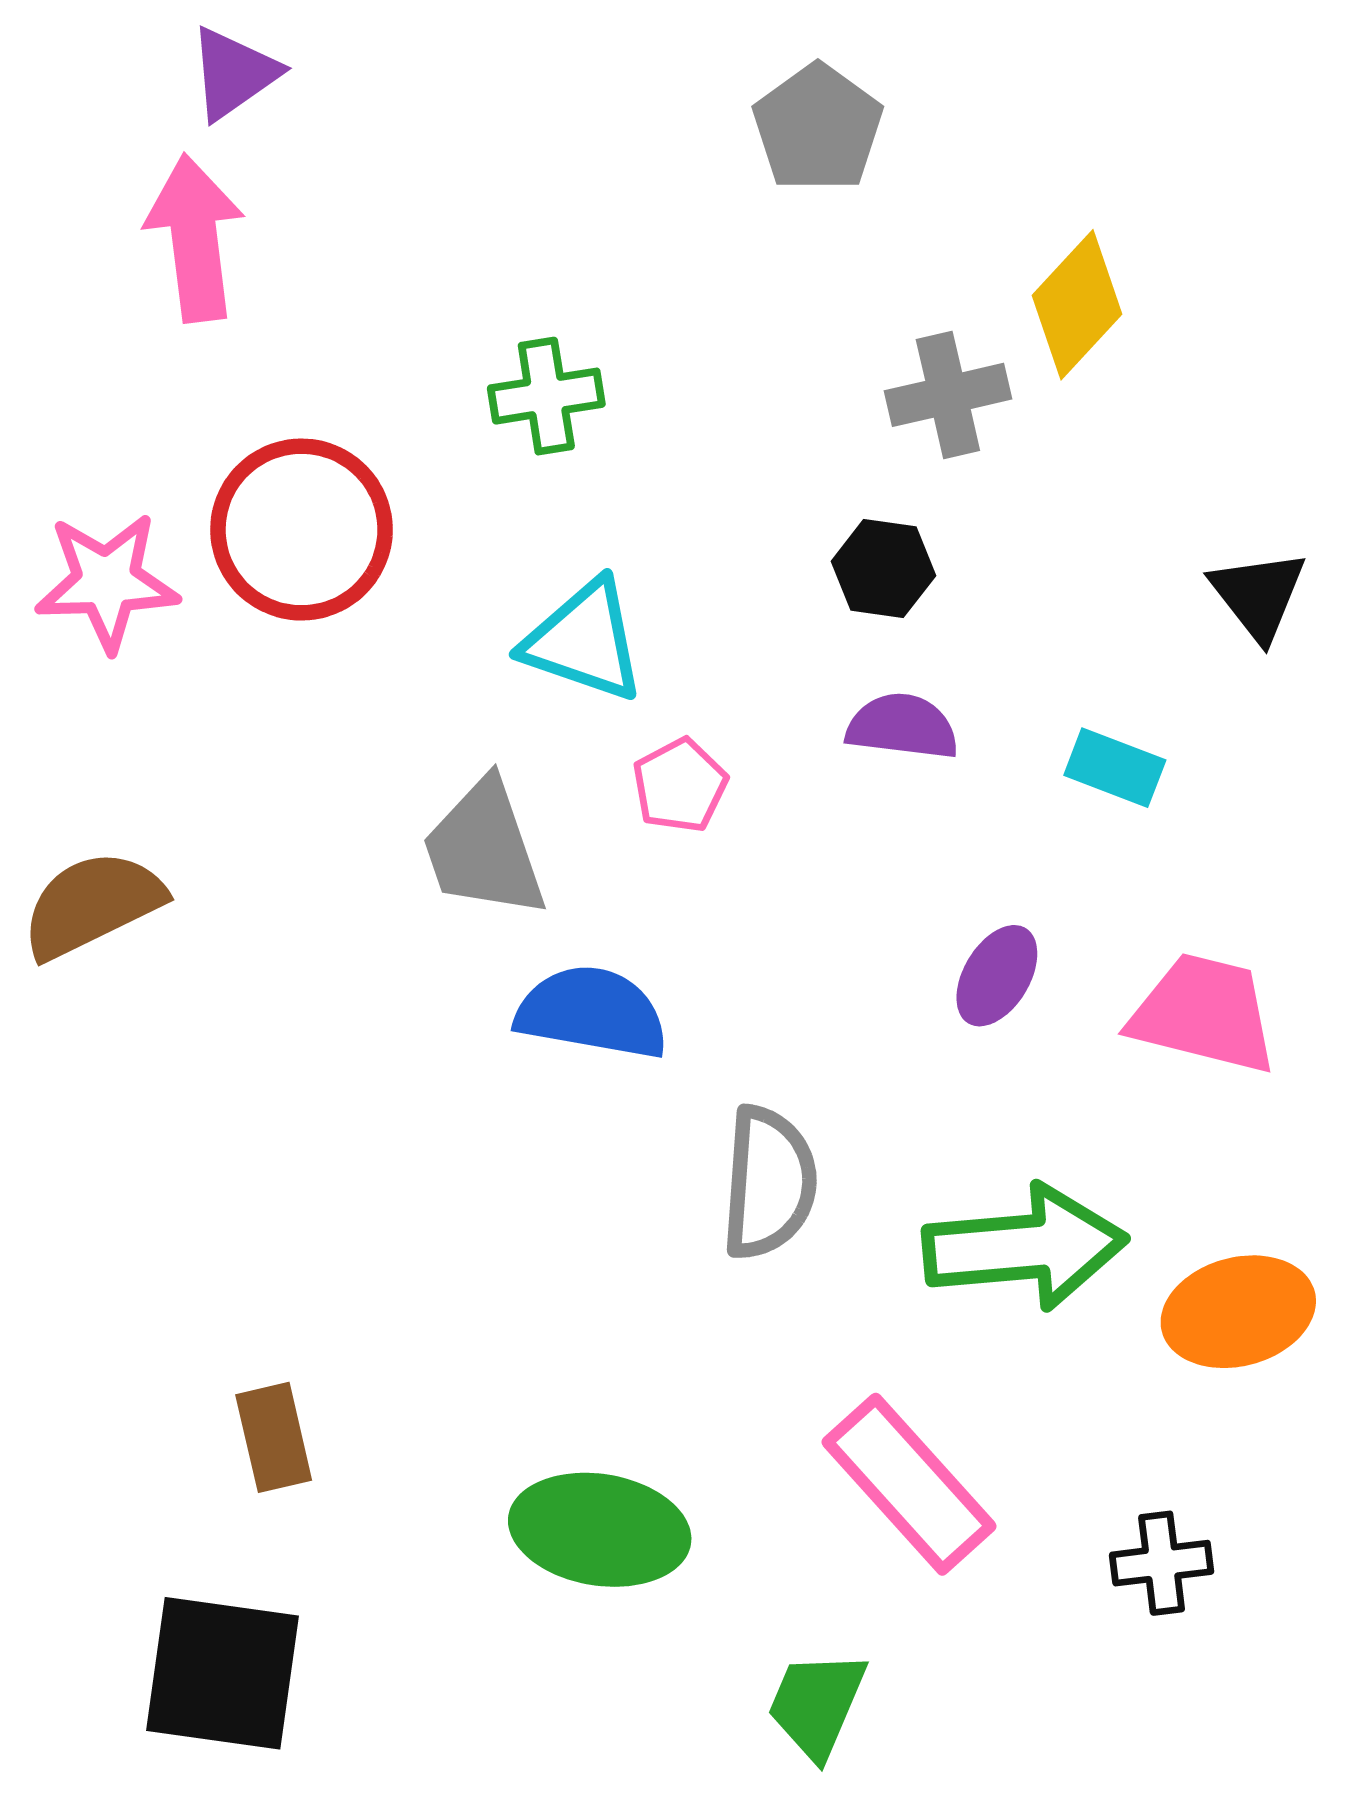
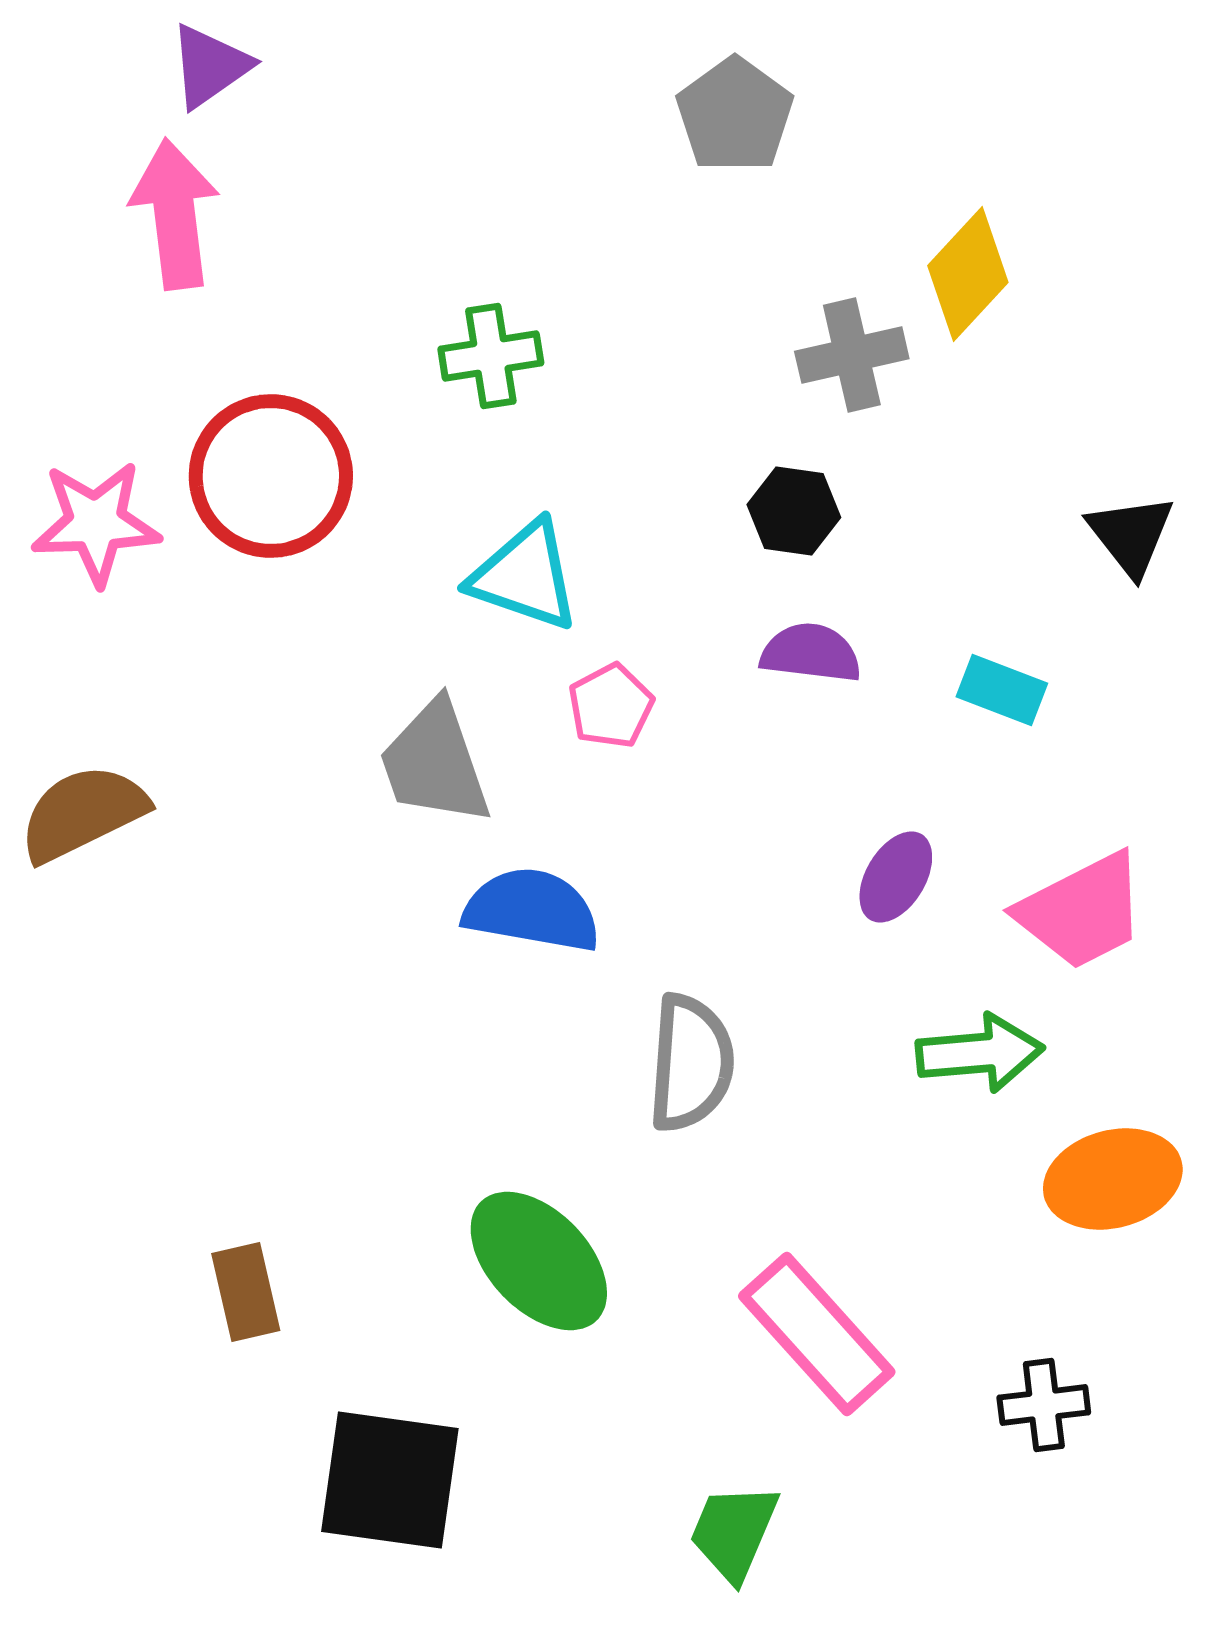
pink trapezoid: (1204, 1014) -> (1082, 911), turned 139
green arrow: (1025, 1247) -> (980, 1053), moved, size x0.7
green ellipse: (600, 1530) -> (539, 1261), moved, turned 37
black square: (223, 1673) -> (390, 1480), moved

